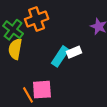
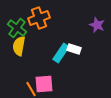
white rectangle: (74, 52) -> (74, 49), turned 40

